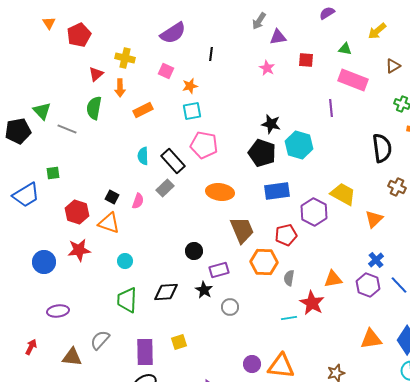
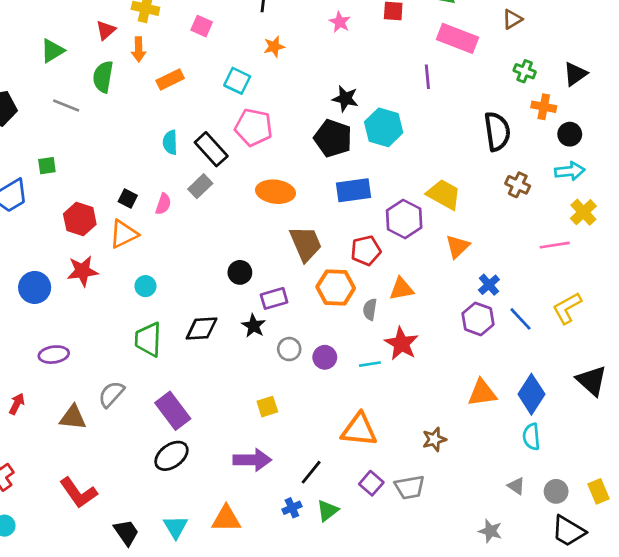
orange star: (190, 86) -> (274, 47), moved
green triangle: (42, 111) -> (52, 51), moved, turned 42
cyan square: (192, 111) -> (237, 81), turned 36
orange triangle: (374, 219) -> (458, 246), moved
orange triangle: (109, 223) -> (124, 234), turned -45
orange triangle: (333, 279) -> (401, 289), moved
yellow square: (179, 342) -> (267, 407), moved
purple rectangle: (145, 352) -> (173, 411), turned -36
purple circle: (252, 364) -> (325, 357), moved

